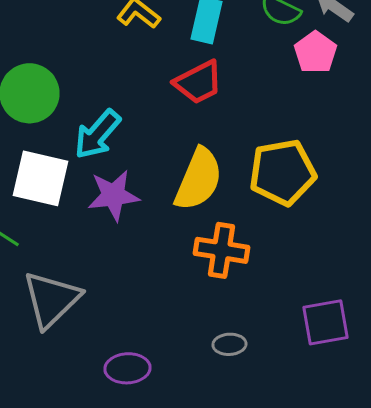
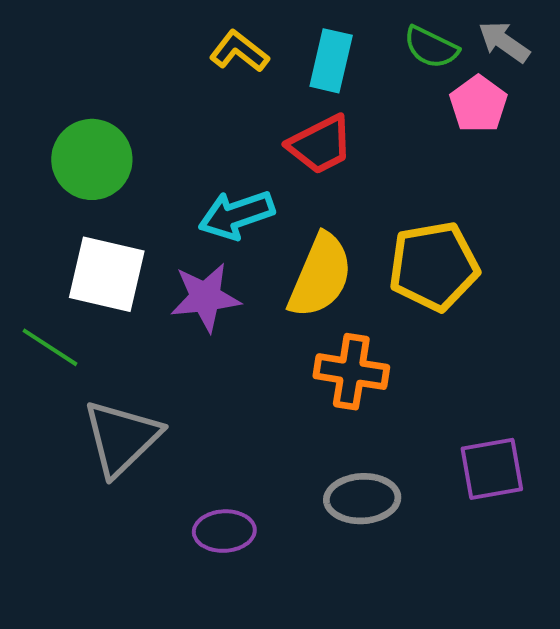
cyan arrow: (97, 134) -> (236, 215), moved, turned 30
gray ellipse: (229, 344) -> (362, 499), size x1.6

